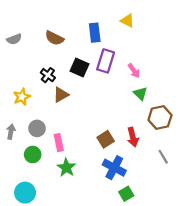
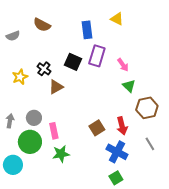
brown semicircle: (54, 38) -> (42, 25), moved
yellow star: (22, 97) -> (20, 77), moved
green circle: (33, 155) -> (30, 142), size x1.5
green star: (66, 168) -> (61, 154), turned 30
blue cross: (114, 168) -> (117, 152), moved
cyan circle: (25, 193) -> (13, 165), moved

